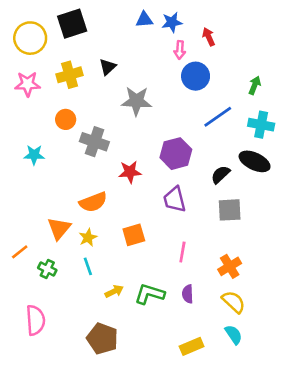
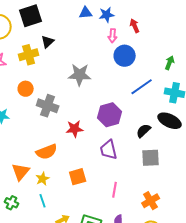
black triangle: (108, 67) -> (48, 42), moved

